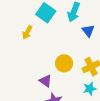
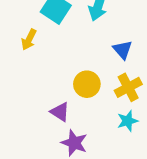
blue triangle: (88, 31) -> (123, 50), moved

